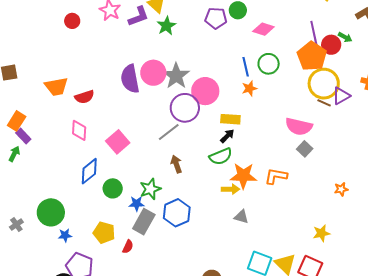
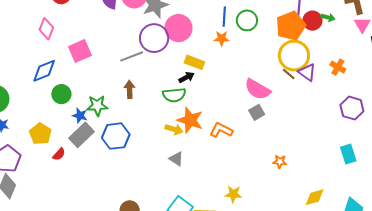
green arrow: (345, 37) -> (328, 17), turned -32
purple triangle: (341, 96) -> (307, 72), turned 48
yellow star: (321, 233) -> (233, 194), moved

